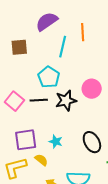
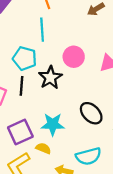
cyan line: (63, 47) -> (42, 30), moved
black line: (39, 100) -> (21, 86), turned -66
cyan star: (56, 142) -> (53, 124), size x1.5

